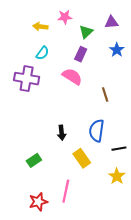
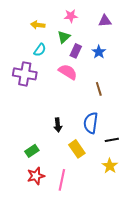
pink star: (65, 17) -> (71, 16), moved
green triangle: (86, 32) -> (64, 37), moved
blue star: (117, 50) -> (99, 52), moved
red star: (38, 202) -> (36, 176), moved

